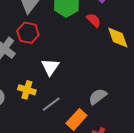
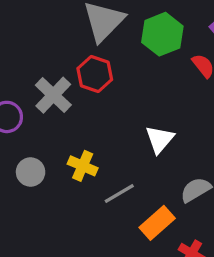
white triangle: (50, 67) -> (160, 139), moved

